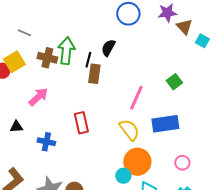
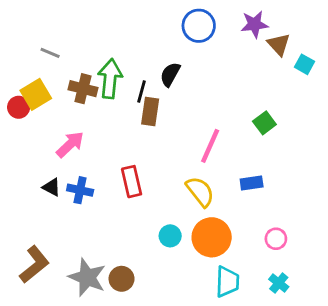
blue rectangle: (165, 124) -> (252, 183), size x0.6
black triangle: (16, 127) -> (51, 187), moved, turned 32
blue cross: (46, 142) -> (80, 190), moved
cyan circle: (123, 176) -> (170, 236), moved

